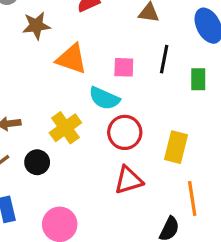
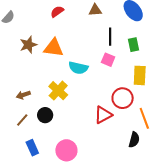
brown star: (36, 26) -> (28, 45), moved
pink square: (124, 67) -> (108, 60), moved, turned 32
red circle: (125, 132) -> (123, 98), moved
yellow rectangle: (176, 147) -> (140, 75), moved

